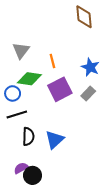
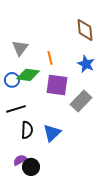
brown diamond: (84, 17) -> (85, 30), moved
purple square: (60, 89) -> (57, 85), turned 35
blue circle: (13, 93) -> (12, 80), moved
gray rectangle: (88, 93) -> (81, 101), moved, size x1.5

